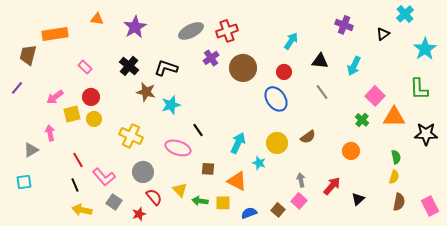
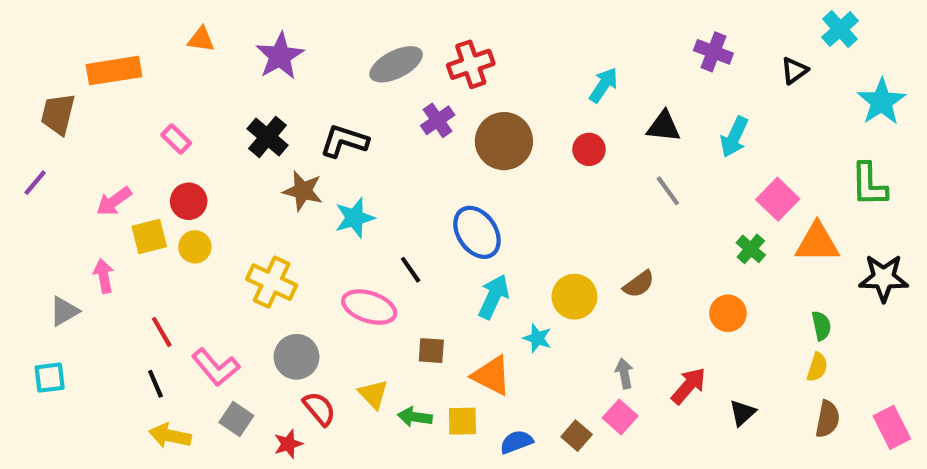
blue ellipse: (276, 99) -> (477, 232), moved

